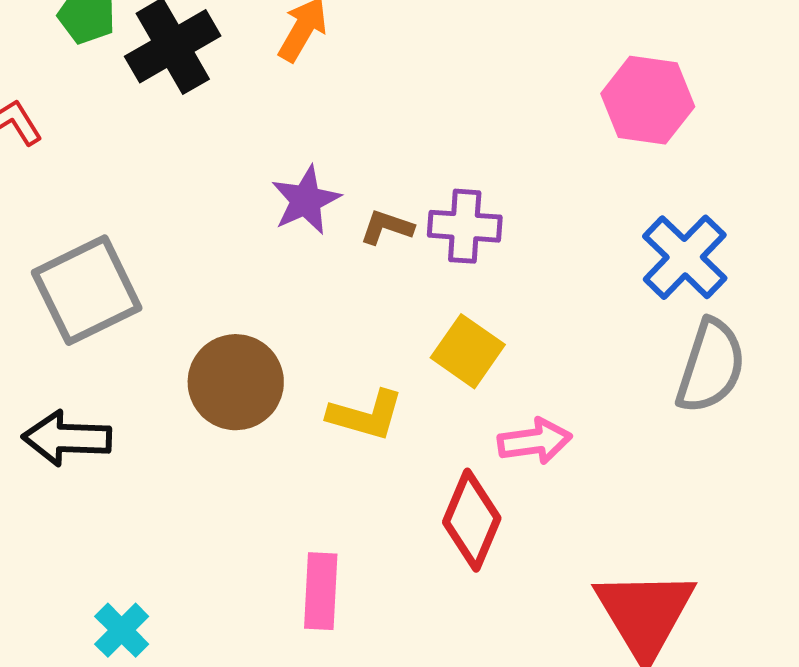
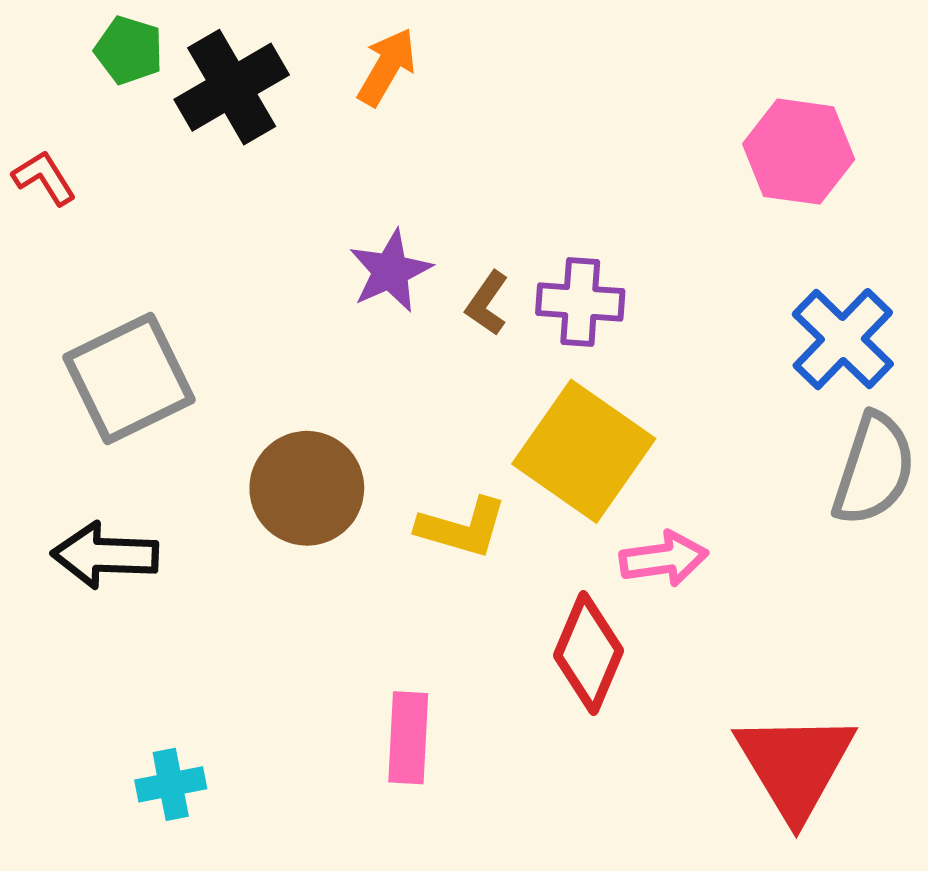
brown L-shape: (387, 227) -> (487, 303), turned -74
yellow square: (468, 351) -> (584, 451), size x1.6
cyan cross: (122, 630) -> (171, 784), turned 34

